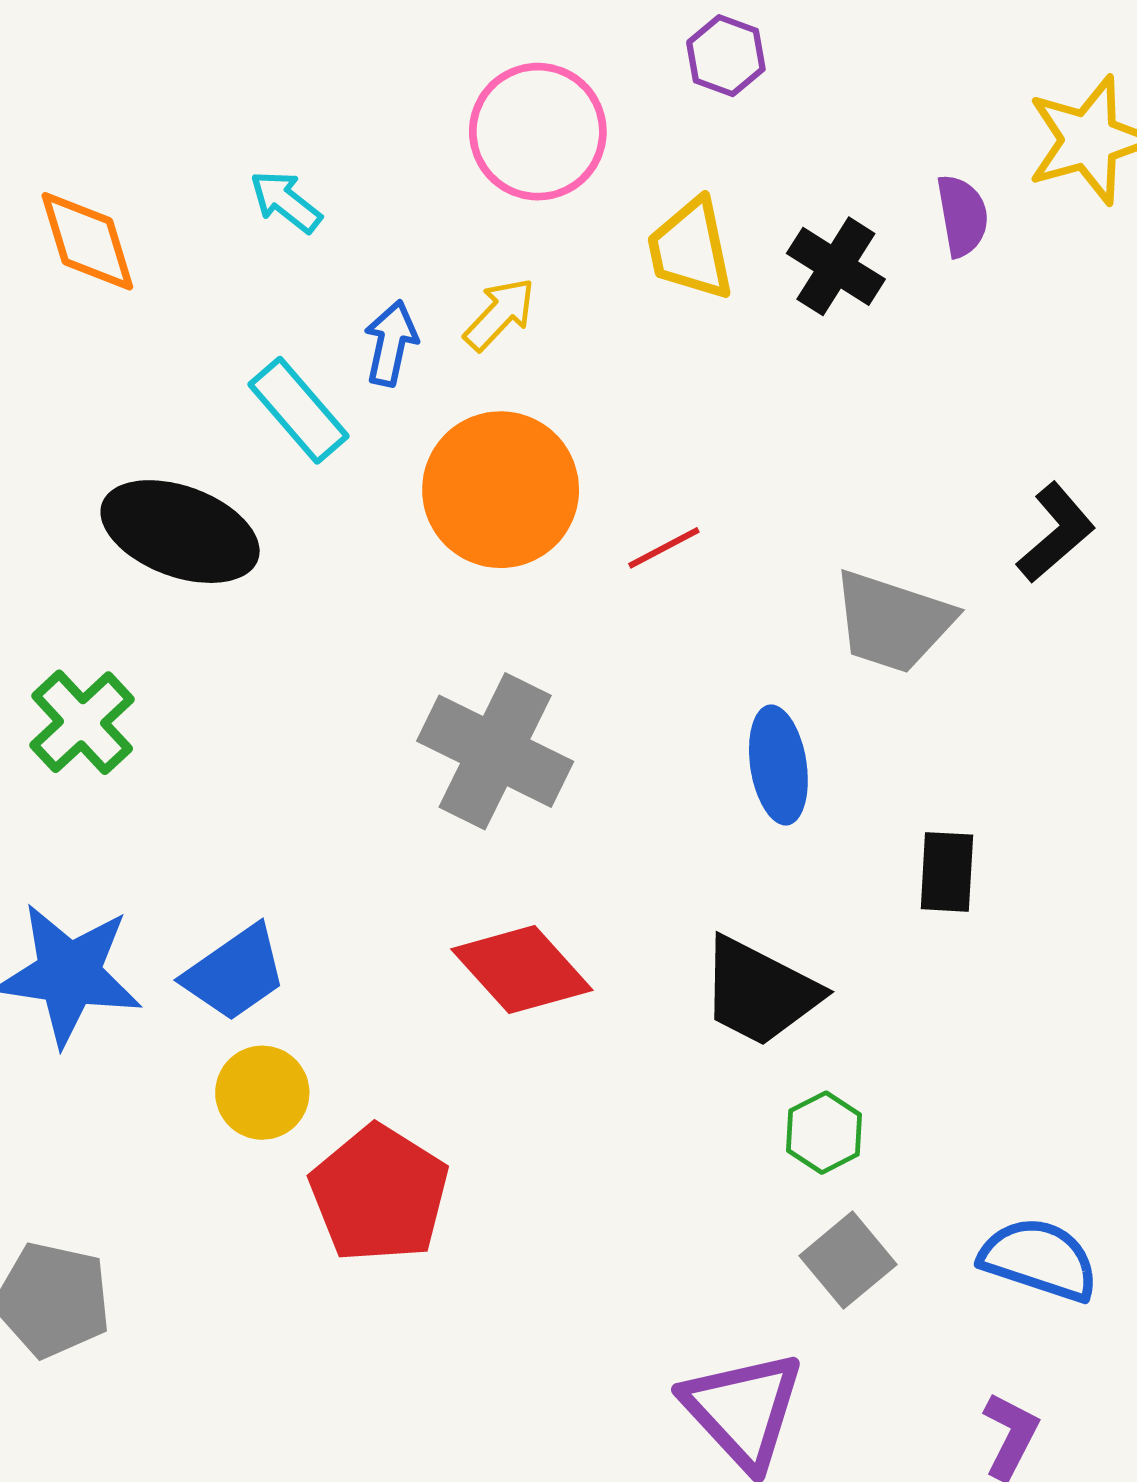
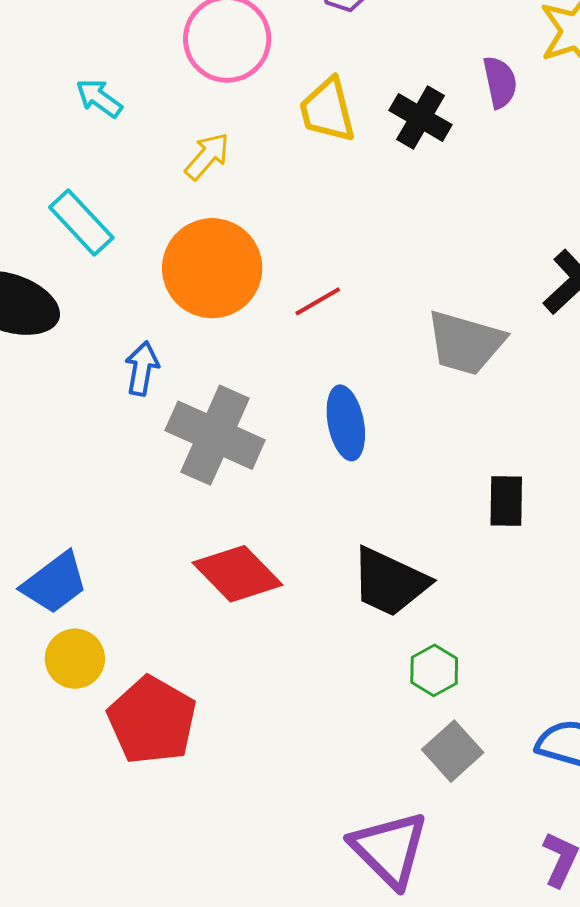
cyan arrow: (286, 202) -> (99, 98), moved
blue arrow: (391, 343) -> (142, 368), moved
blue ellipse: (778, 765) -> (346, 423), moved

